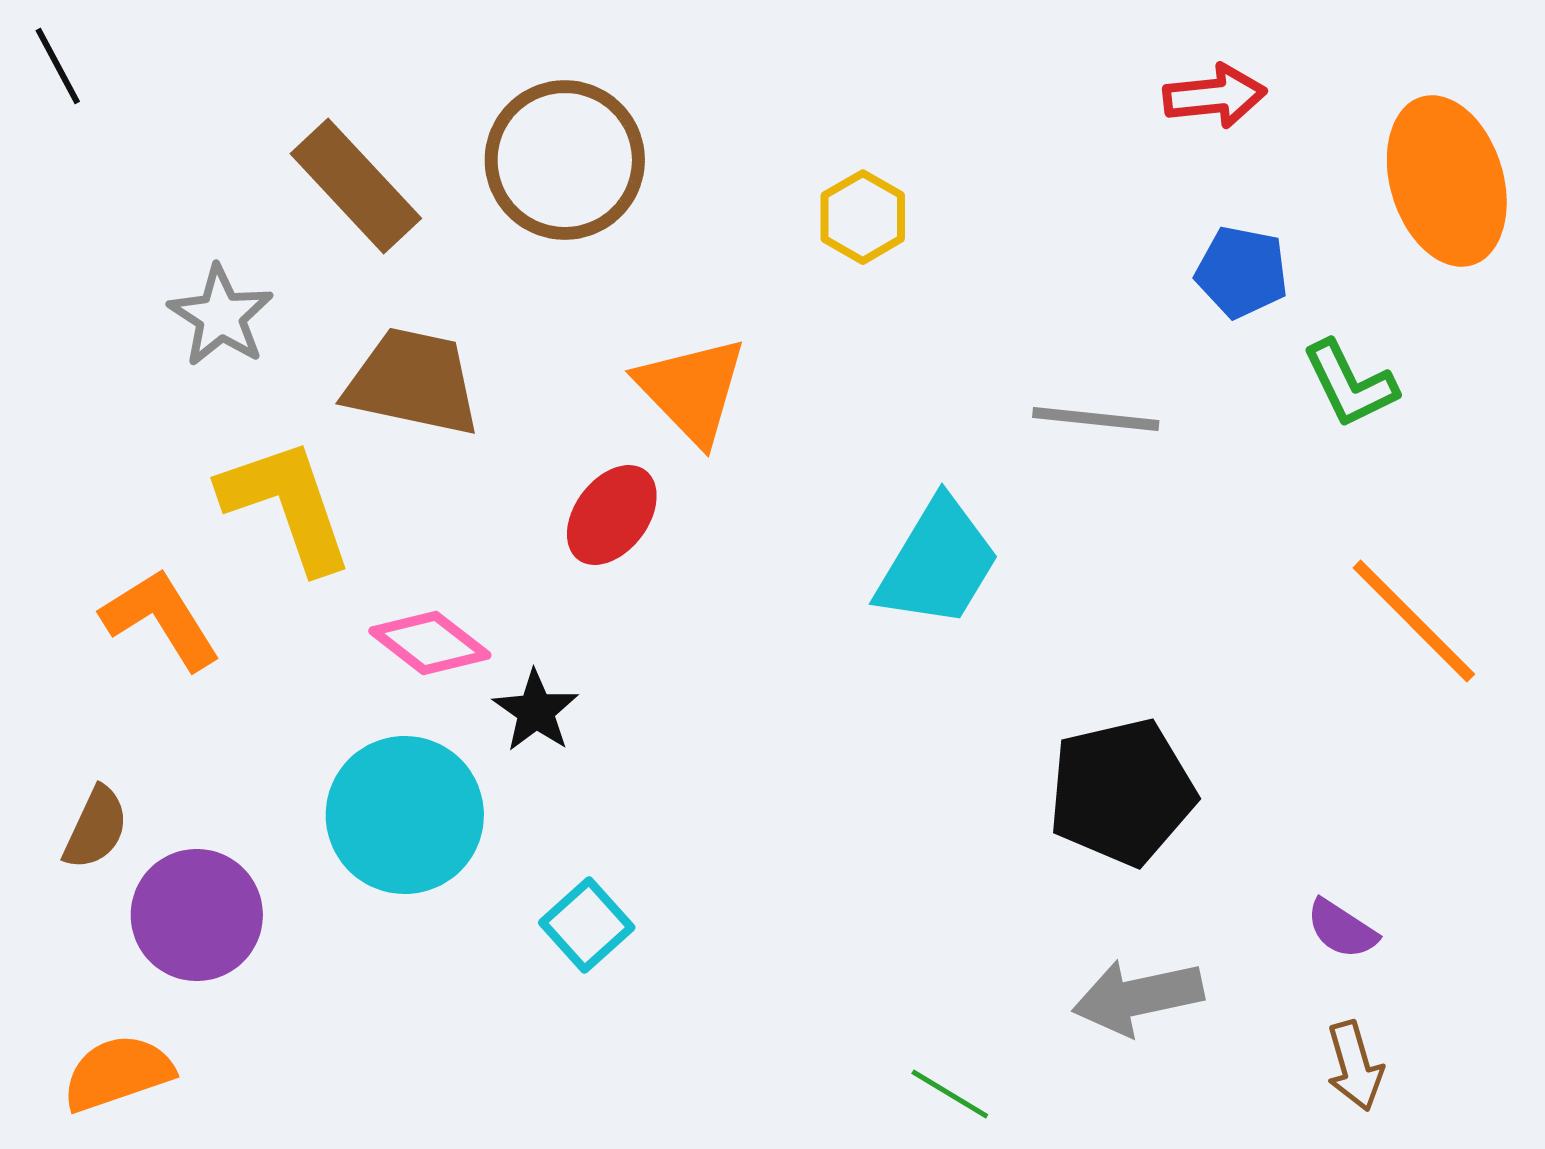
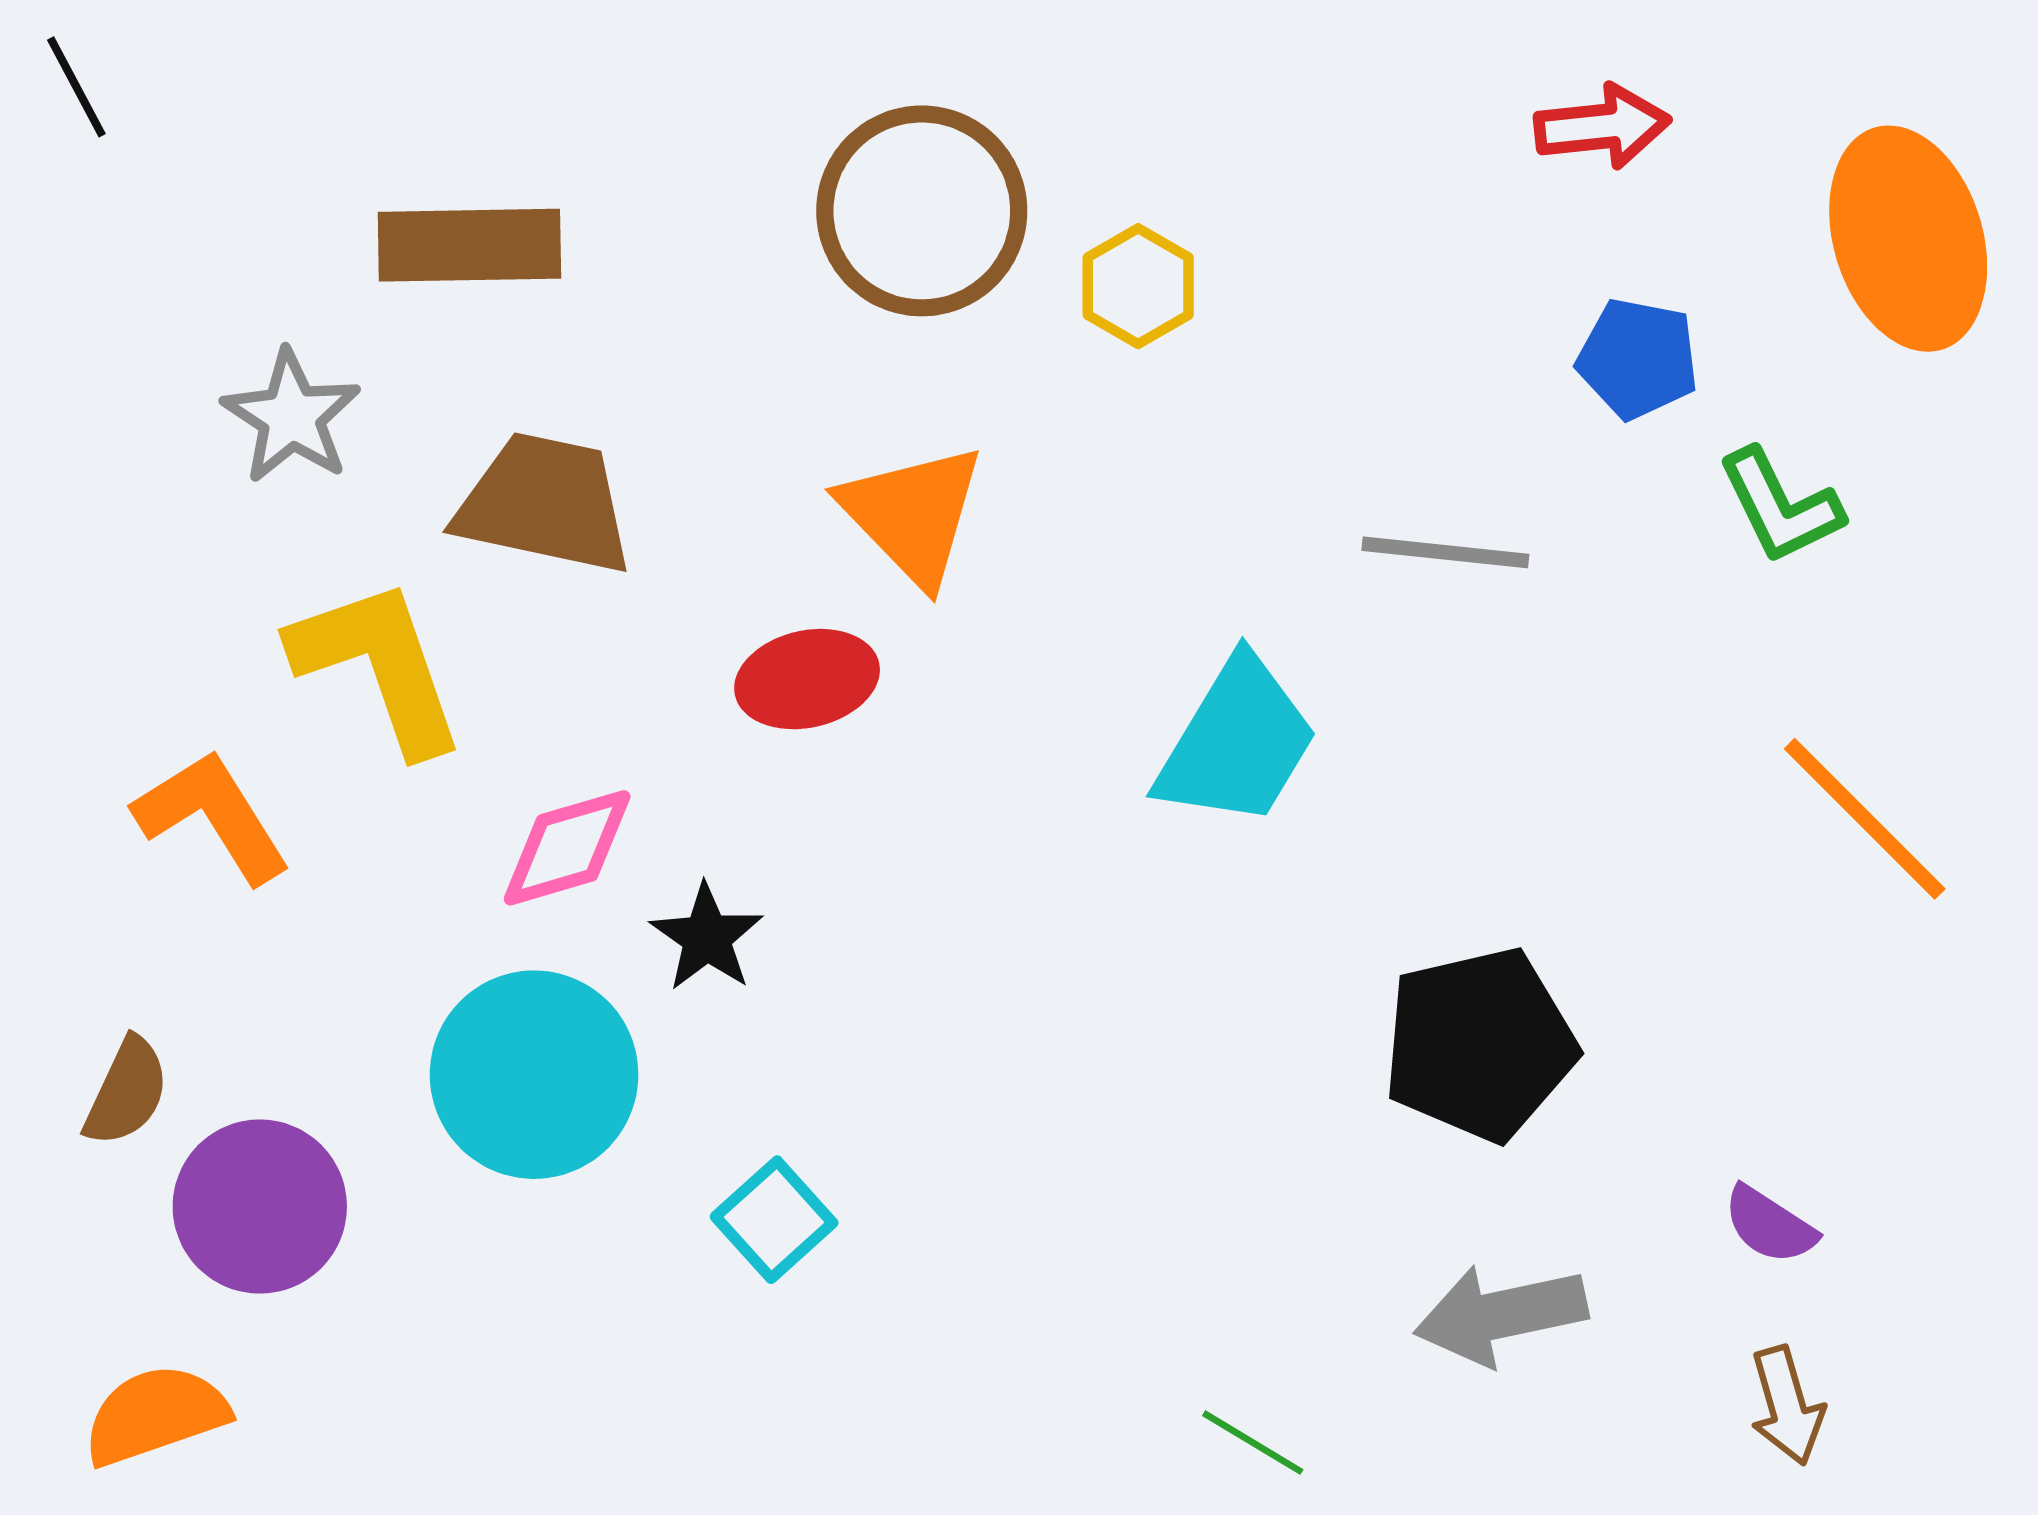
brown circle: (565, 160) -> (922, 211), moved
brown rectangle: (356, 186) -> (469, 245), turned -48
red ellipse: (612, 515) -> (807, 679), turned 40
pink diamond: (430, 643) -> (567, 848), turned -54

